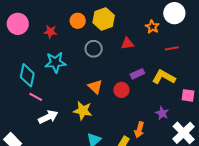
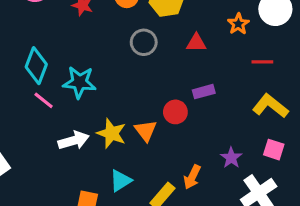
cyan star: (55, 62) -> (79, 82), moved
yellow L-shape: (164, 77) -> (270, 106), moved
orange triangle: (95, 87) -> (146, 131), moved
pink square: (188, 95) -> (274, 150), moved
white arrow: (48, 117) -> (74, 140), moved

